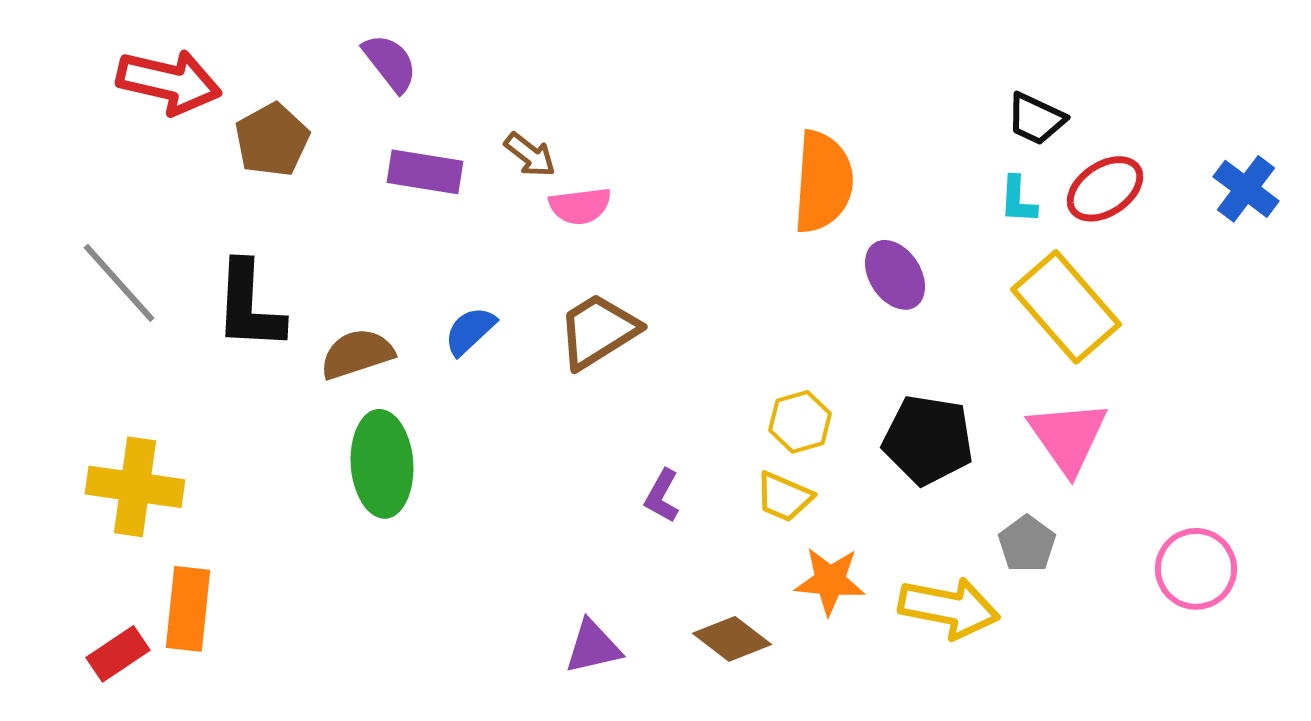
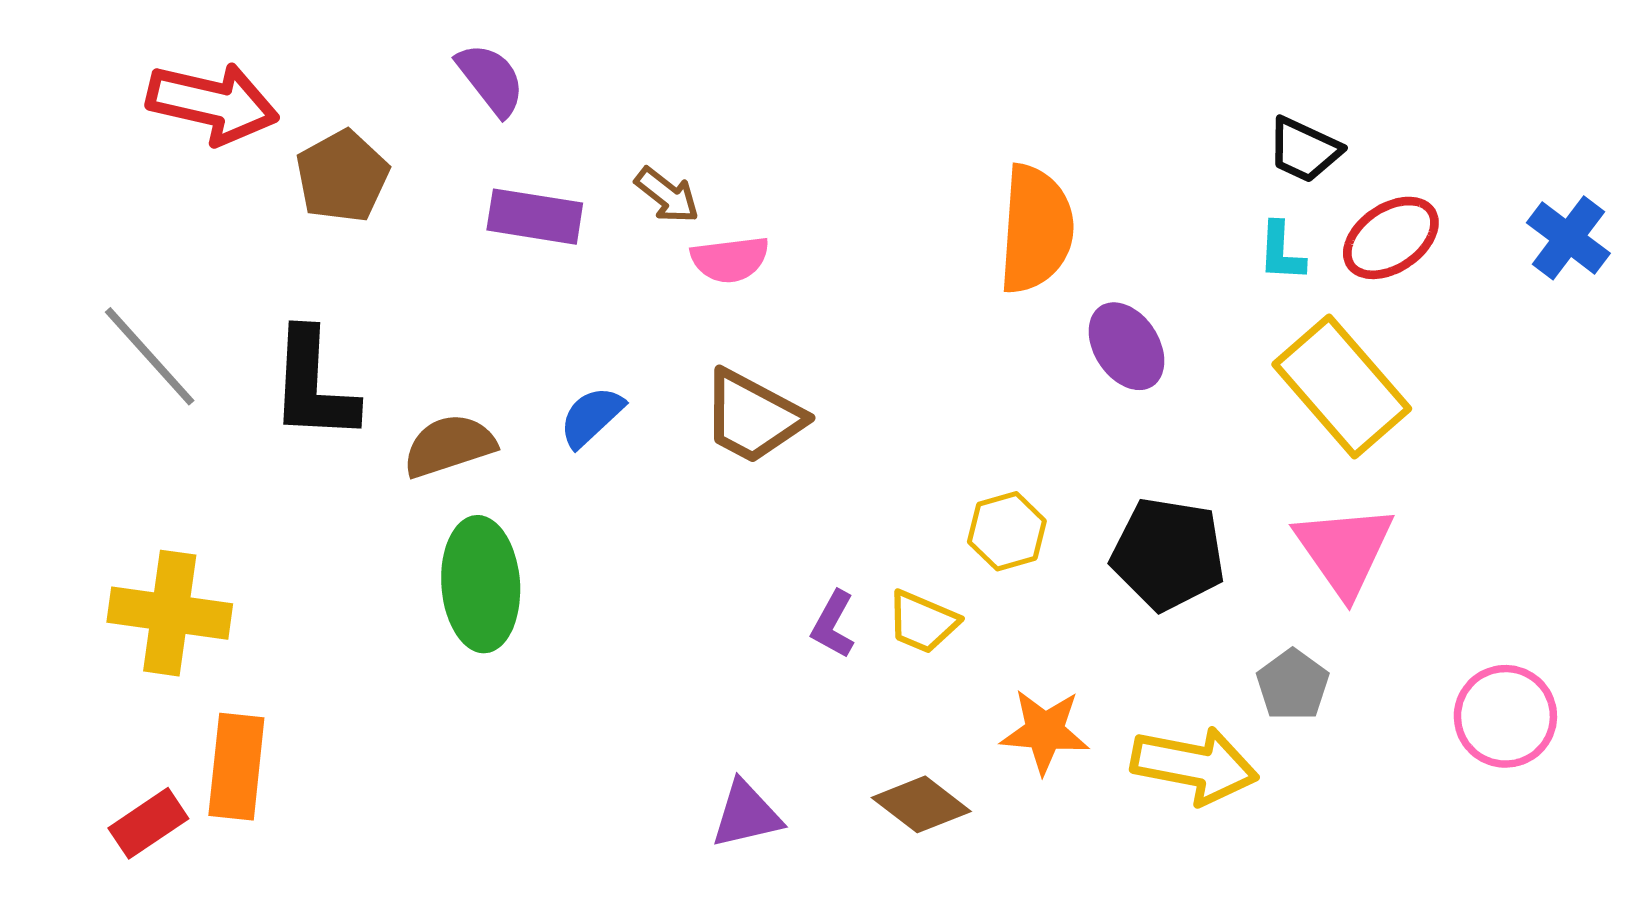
brown trapezoid: (598, 331) -> (753, 417), turned -120
yellow trapezoid: (784, 497) -> (923, 622), moved

